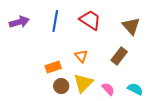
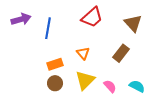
red trapezoid: (90, 20) -> (92, 17), turned 105
blue line: (55, 21) -> (48, 28), moved
brown circle: (61, 86) -> (55, 83), moved

